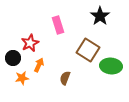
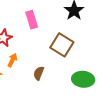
green ellipse: (111, 66) -> (83, 79), moved

